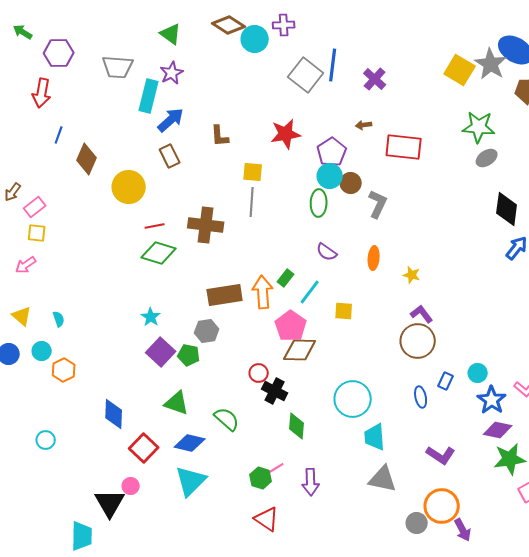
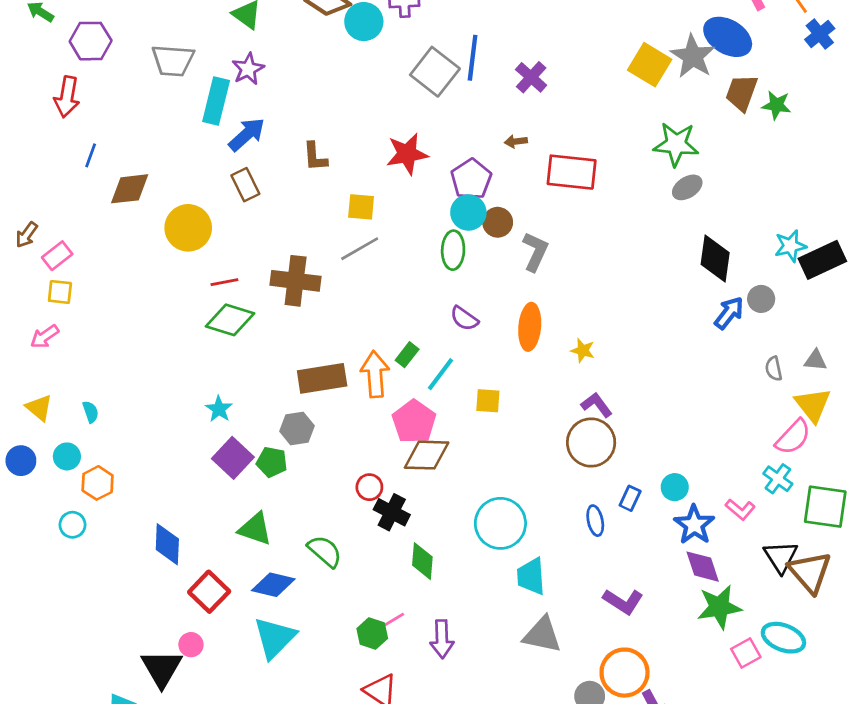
brown diamond: (87, 159) -> (130, 189), turned 60
gray line: (252, 202) -> (360, 249), turned 56
orange ellipse: (374, 258) -> (530, 327), size x1.4
purple diamond: (498, 430) -> (703, 567), turned 60
cyan circle: (46, 440) -> (72, 525), moved

